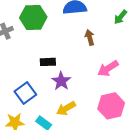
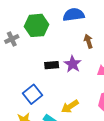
purple star: (61, 81) -> (73, 64), moved

